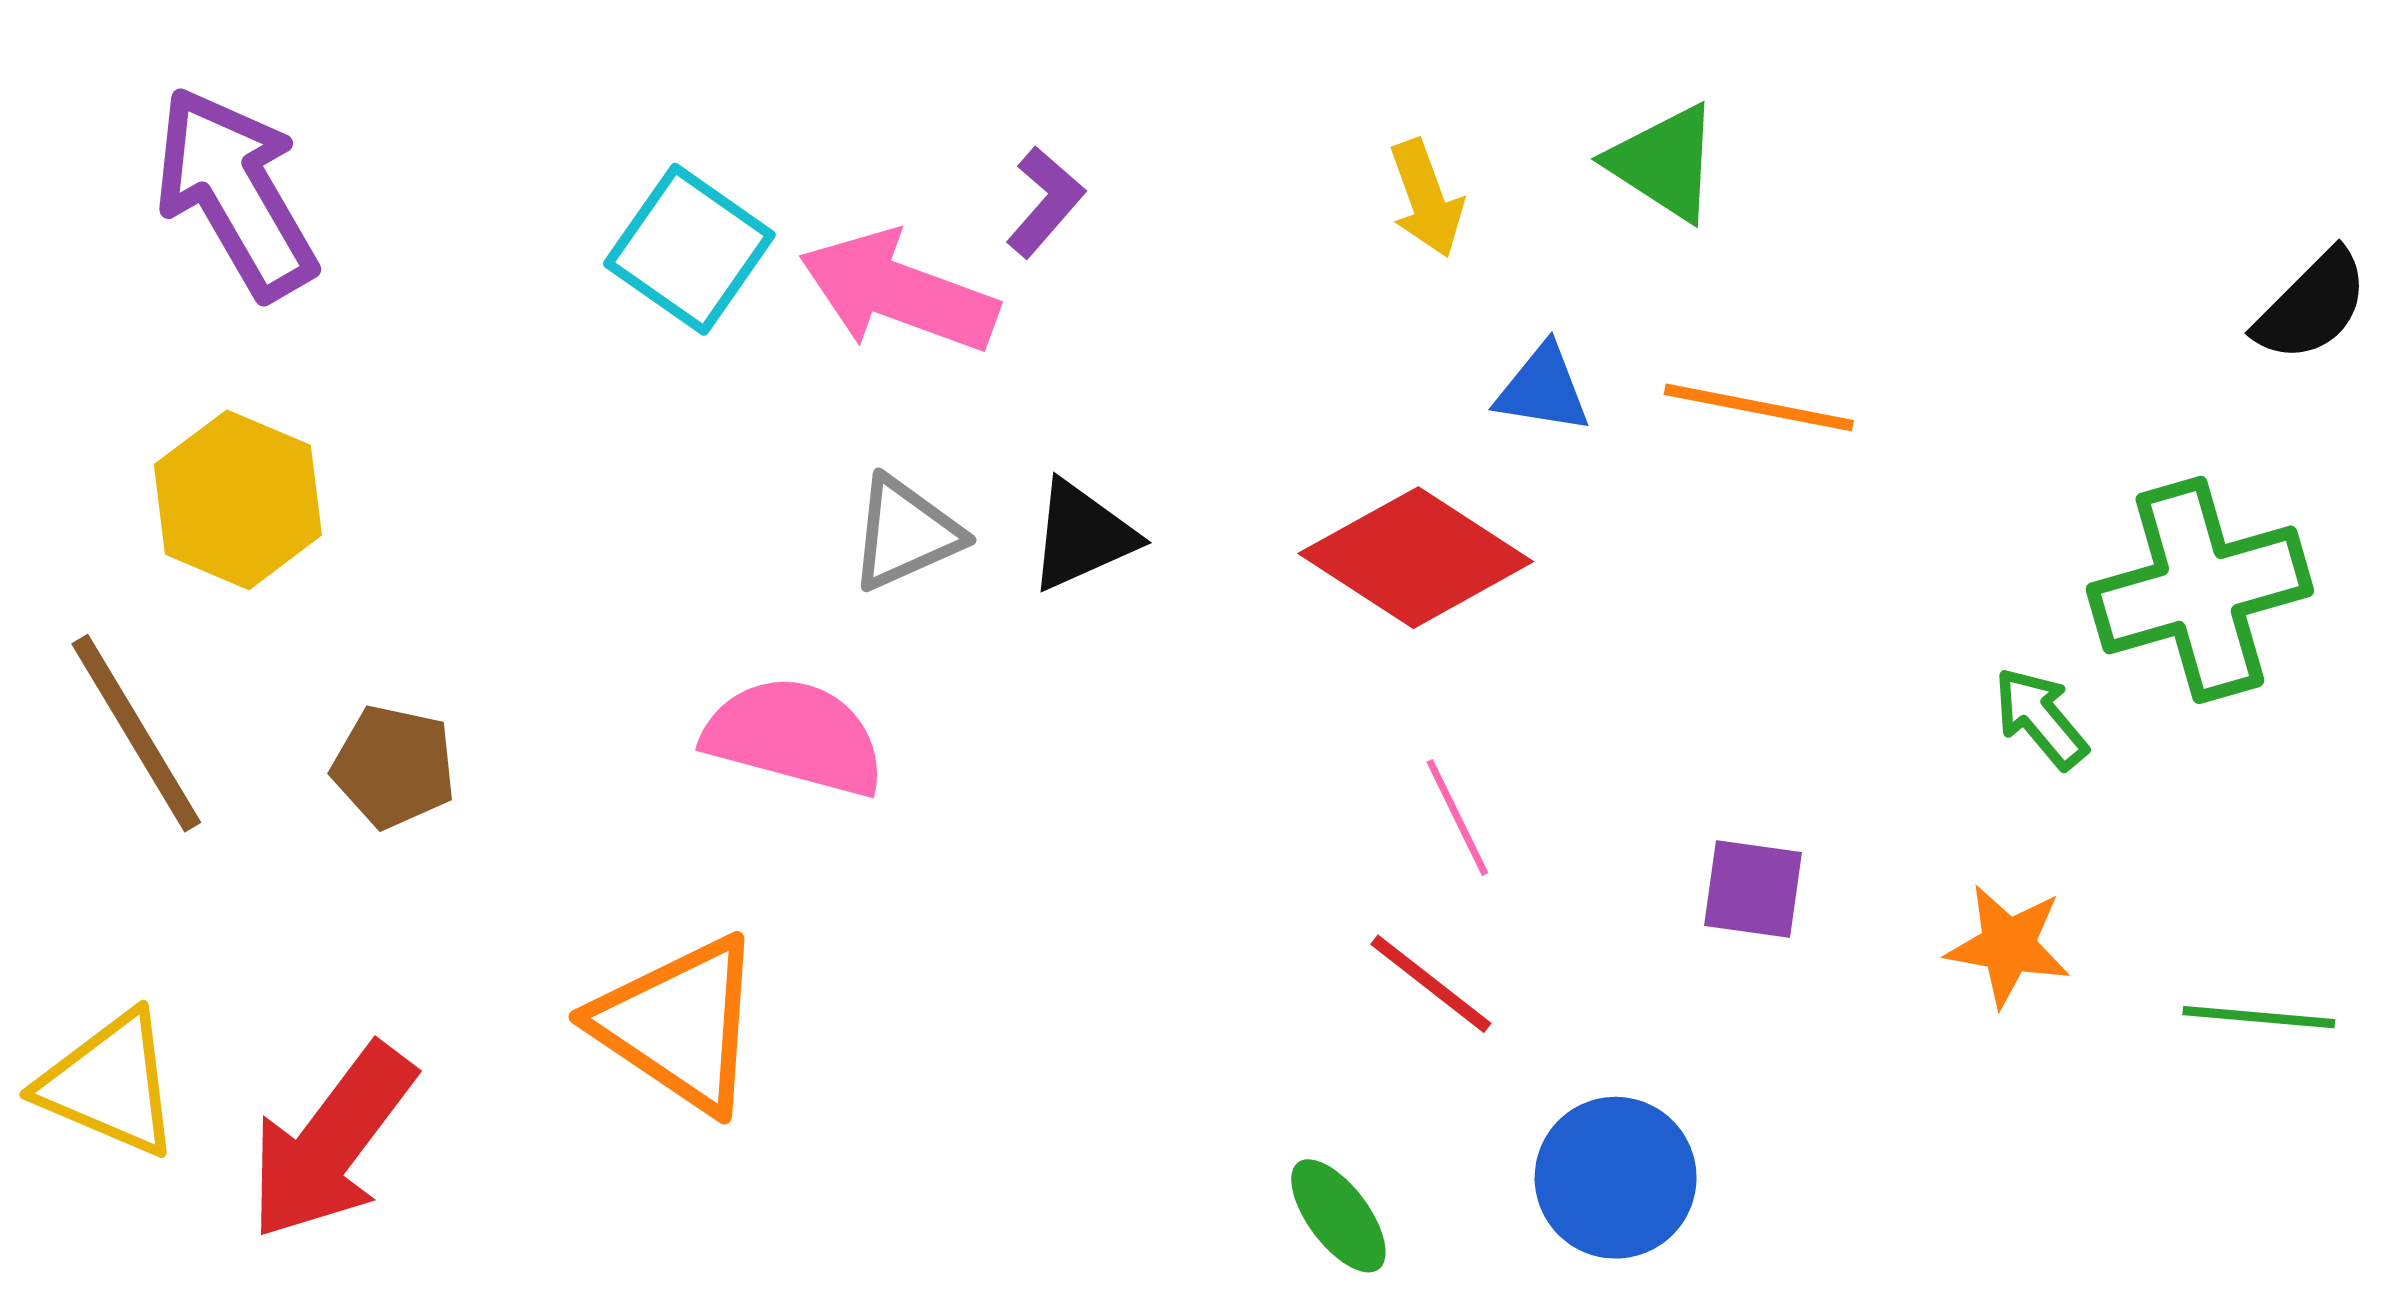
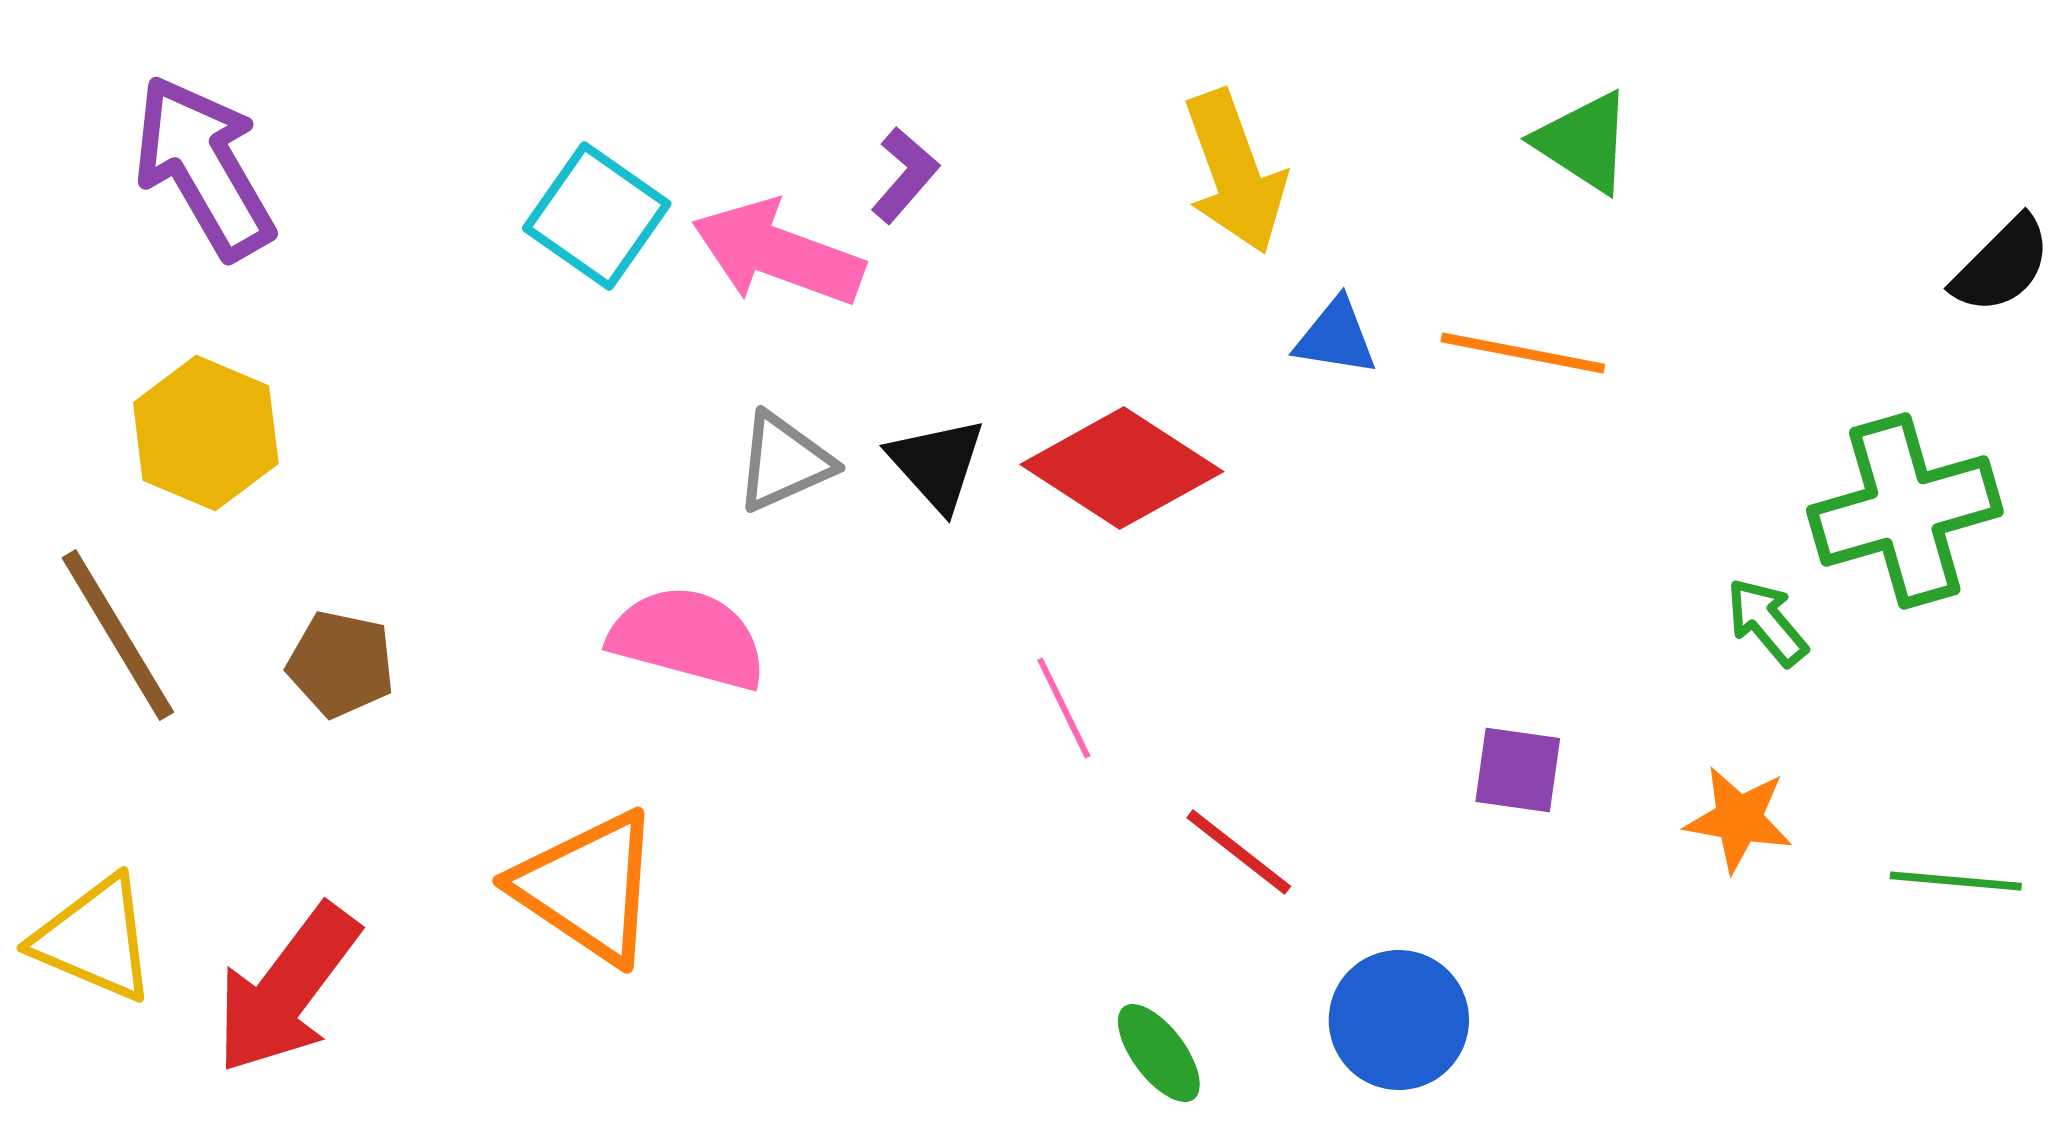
green triangle: (1664, 163) -> (1584, 142), moved
yellow arrow: (1426, 198) -> (1235, 172), size x1.6
black triangle: (1082, 536) -> (937, 464), turned -48
red diamond: (1416, 558) -> (1122, 468), moved
pink line: (1457, 817) -> (1064, 708), moved

